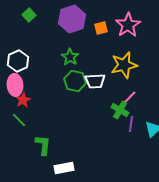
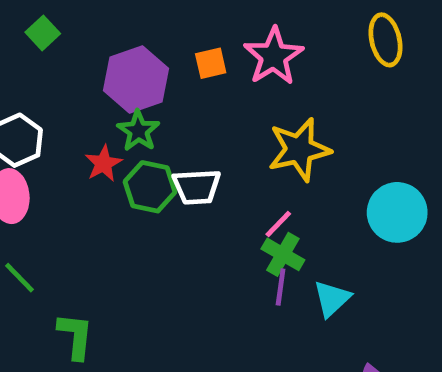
purple hexagon: (72, 19) -> (136, 80), moved
yellow star: (124, 65) -> (299, 149), moved
red star: (23, 100) -> (103, 163), moved
green cross: (120, 110) -> (283, 254), moved

